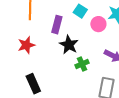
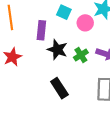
green cross: (82, 64) -> (81, 55), moved
black rectangle: (33, 84) -> (59, 88), moved

